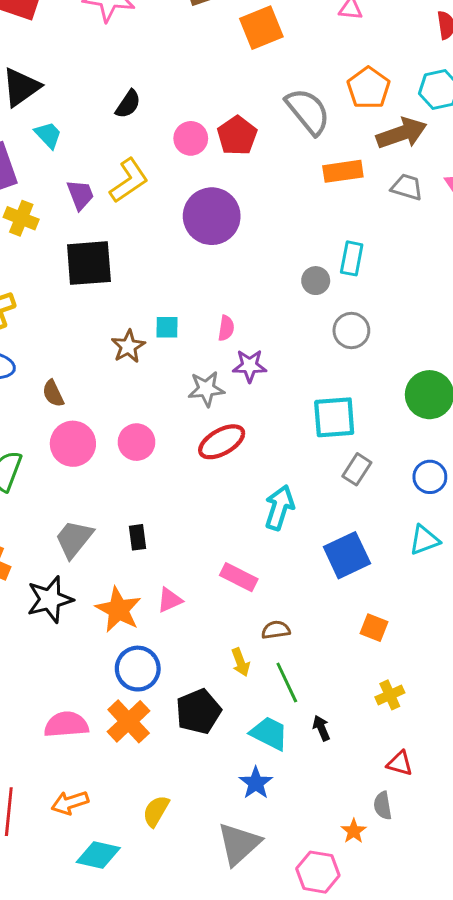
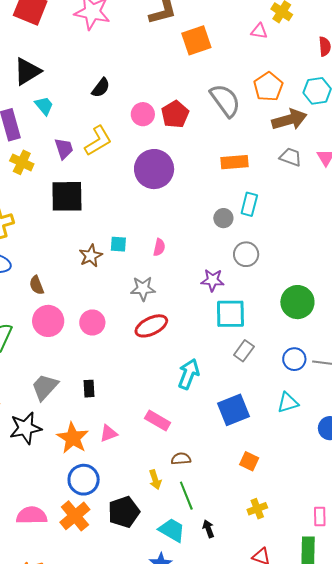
orange rectangle: (343, 171) -> (235, 162), moved
purple star: (250, 366) -> (213, 280), moved

